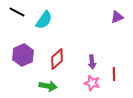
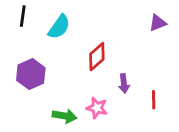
black line: (17, 12) -> (23, 16), turned 70
red diamond: (57, 59) -> (97, 57), moved
pink star: (92, 83) -> (97, 108), moved

